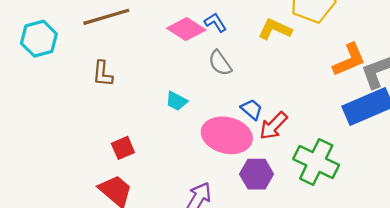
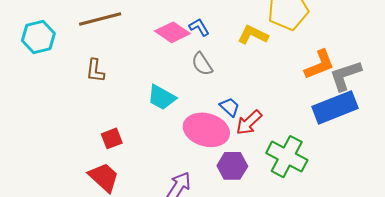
cyan trapezoid: (176, 101) -> (162, 97), size x1.4

